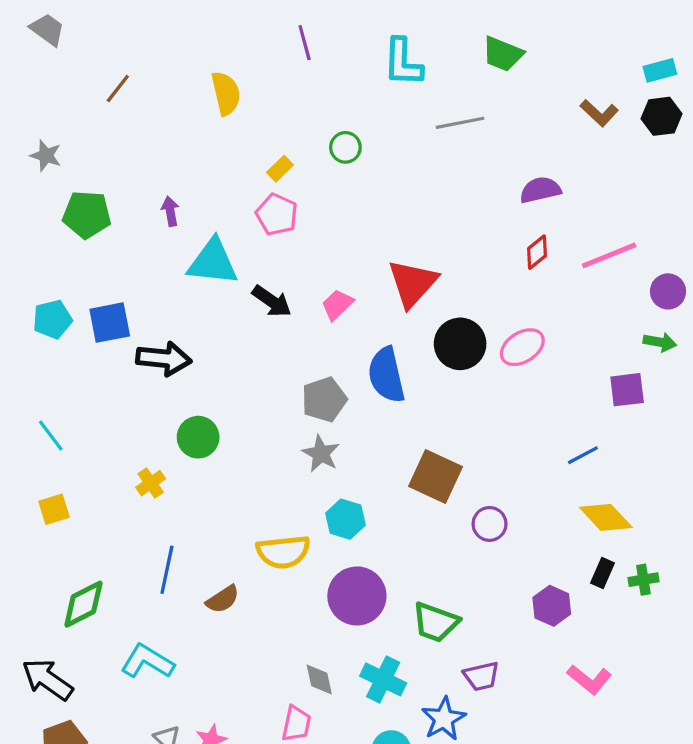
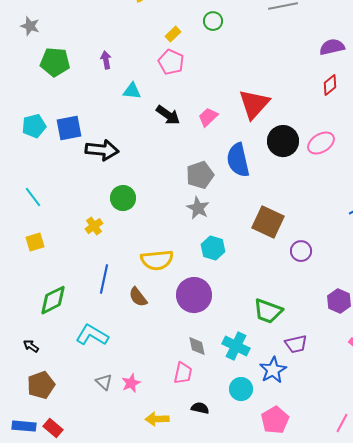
cyan triangle: (213, 262) -> (132, 91), size x0.6
yellow semicircle: (283, 552) -> (157, 260), moved
purple circle: (357, 596) -> (194, 295), moved
brown semicircle: (223, 599) -> (138, 297), turned 85
black arrow: (47, 679) -> (31, 346), size x0.5

